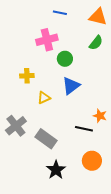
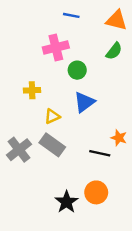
gray rectangle: (46, 139) -> (52, 145), moved
orange circle: (92, 161) -> (96, 192), moved

